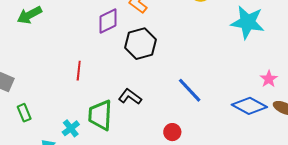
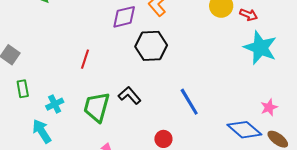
cyan cross: (71, 128) -> (55, 104), moved

